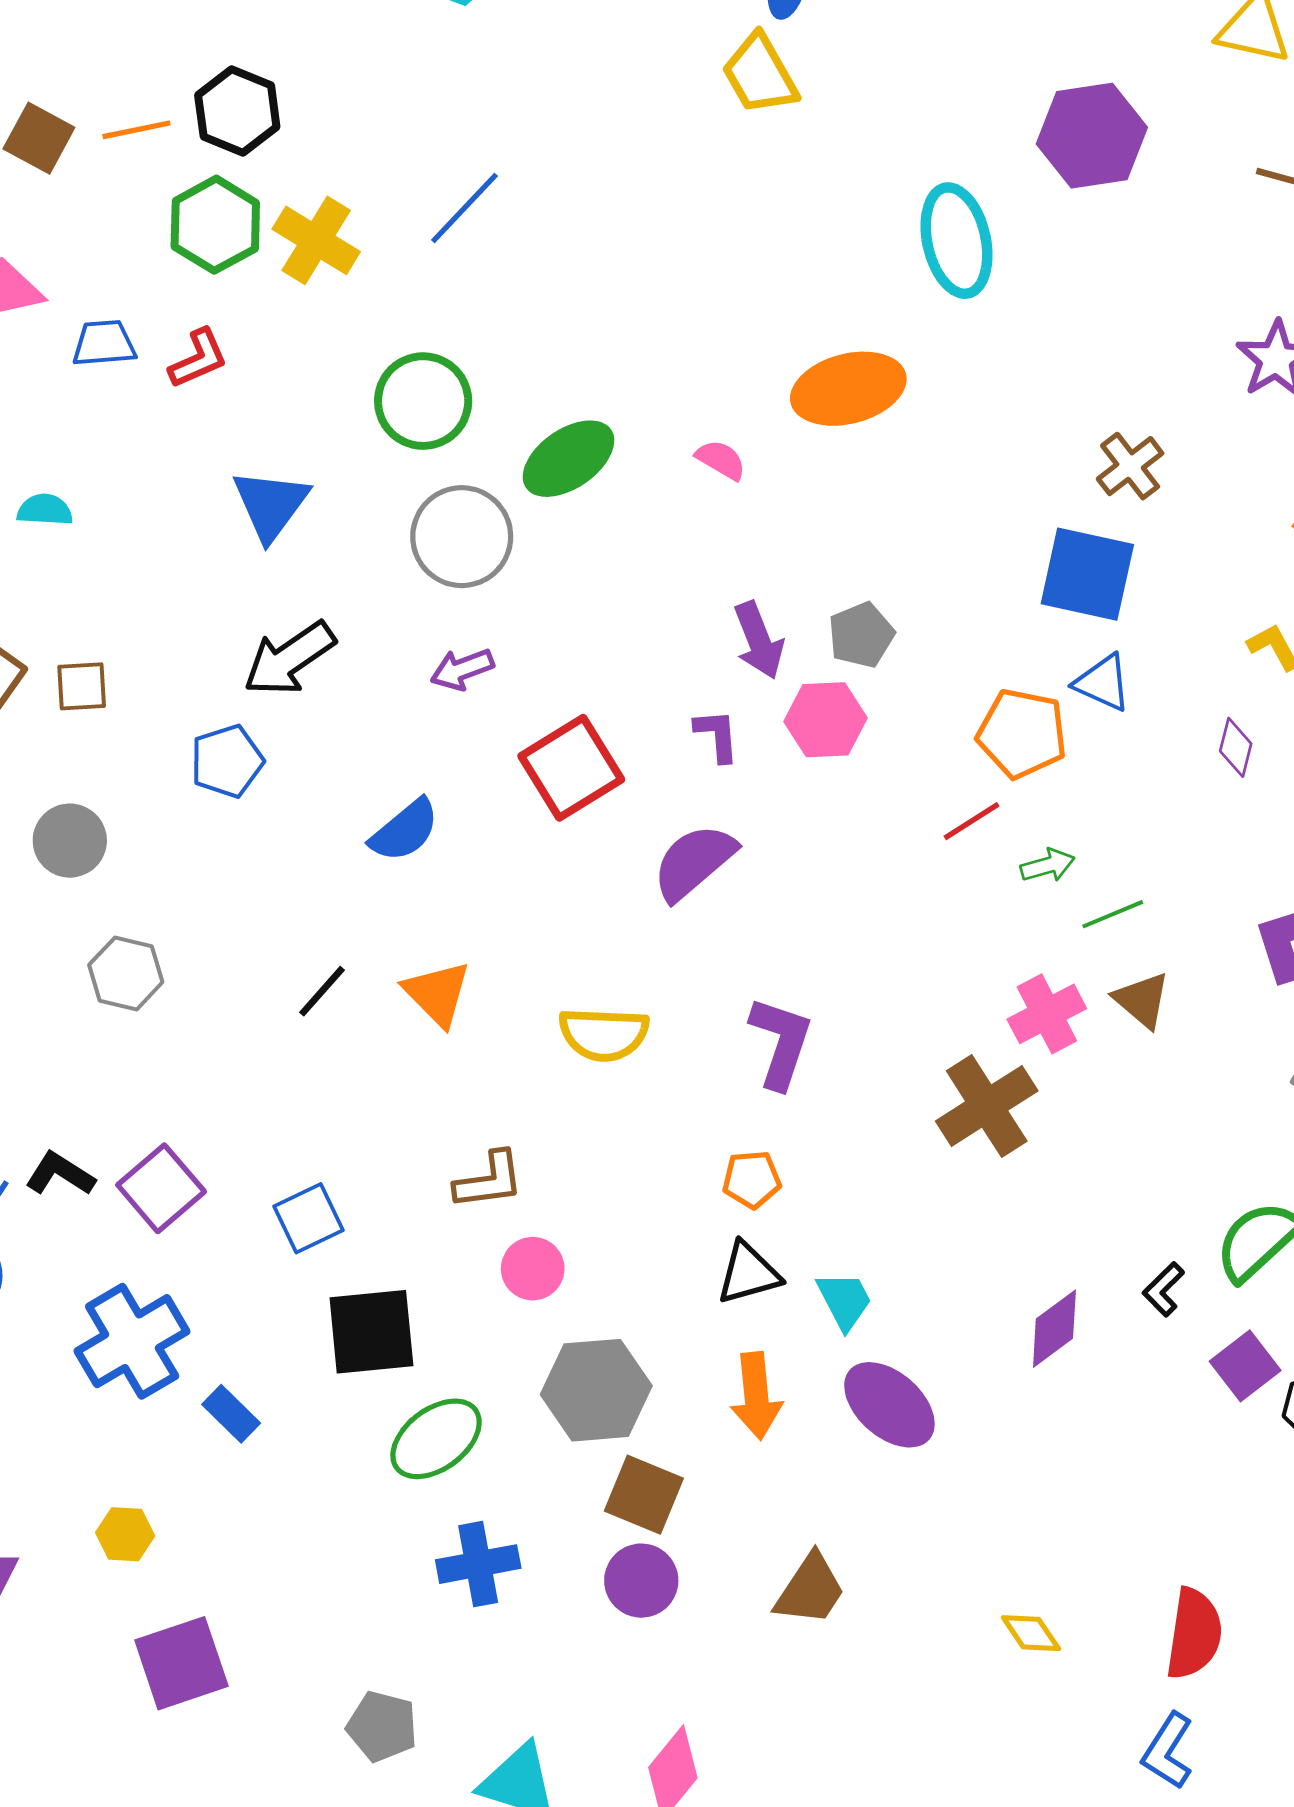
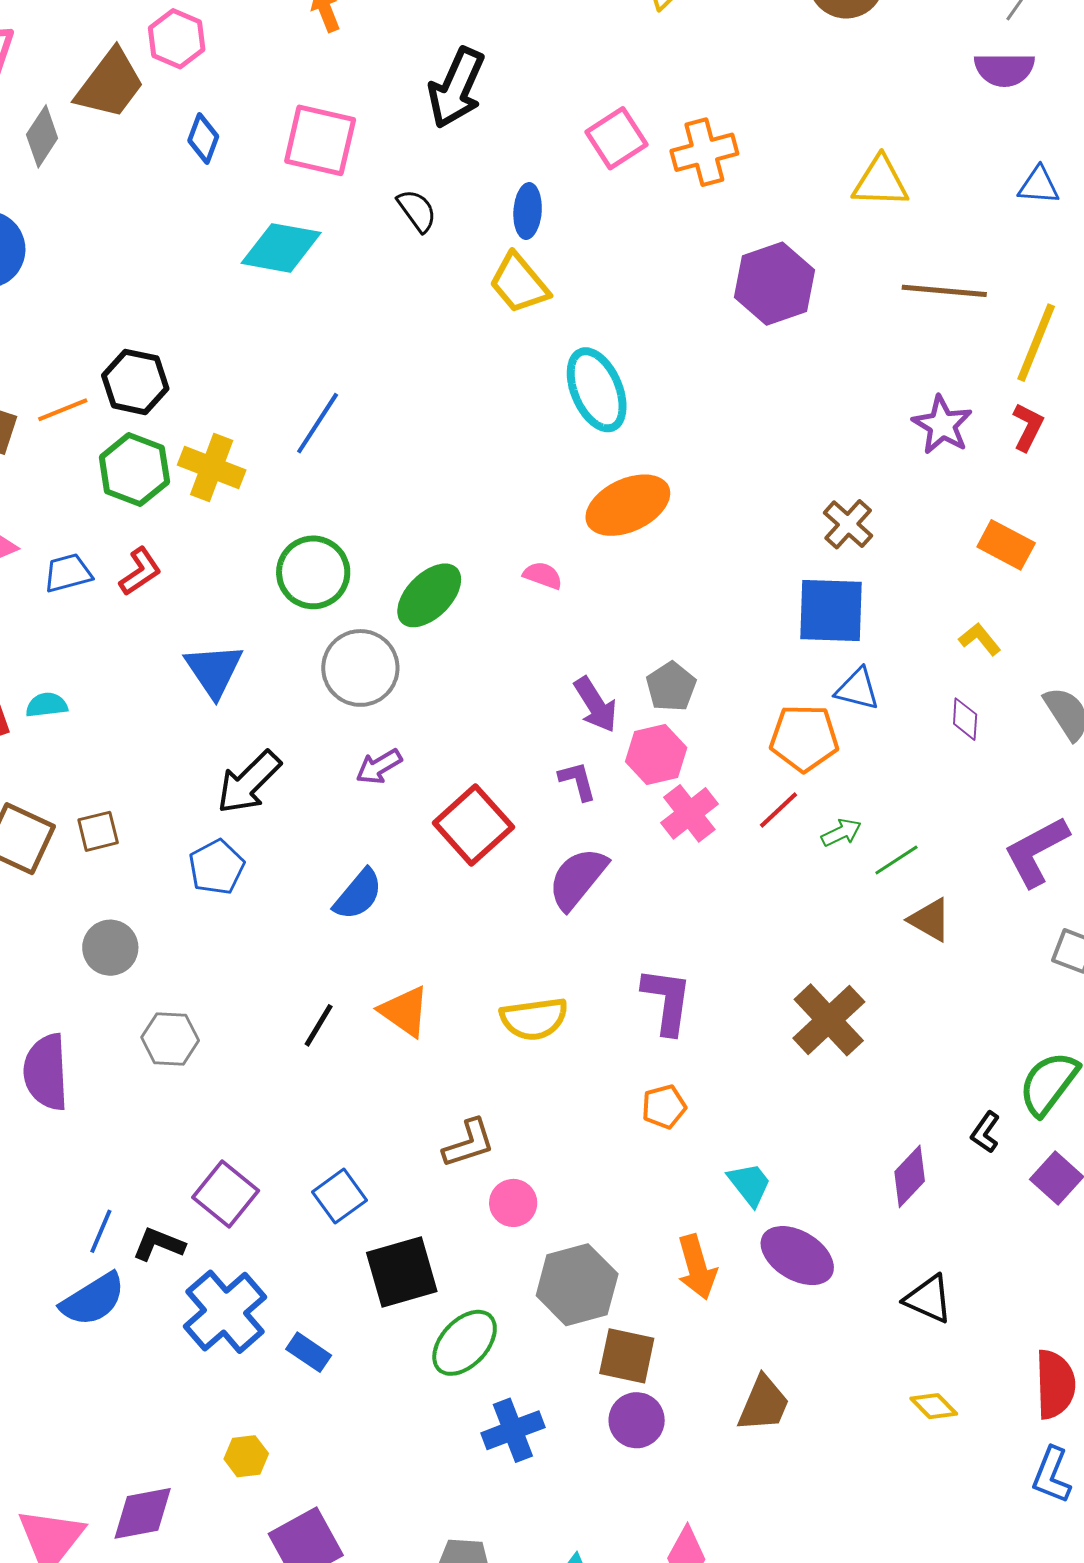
cyan ellipse: (957, 241) -> (597, 390), moved
pink cross: (1047, 1014) -> (689, 813), moved
black L-shape: (60, 1174) -> (159, 1244), moved
black triangle: (748, 1273) -> (928, 1299), moved, turned 50

